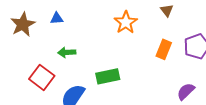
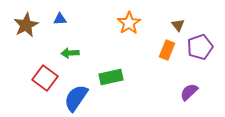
brown triangle: (167, 10) -> (178, 25), moved

